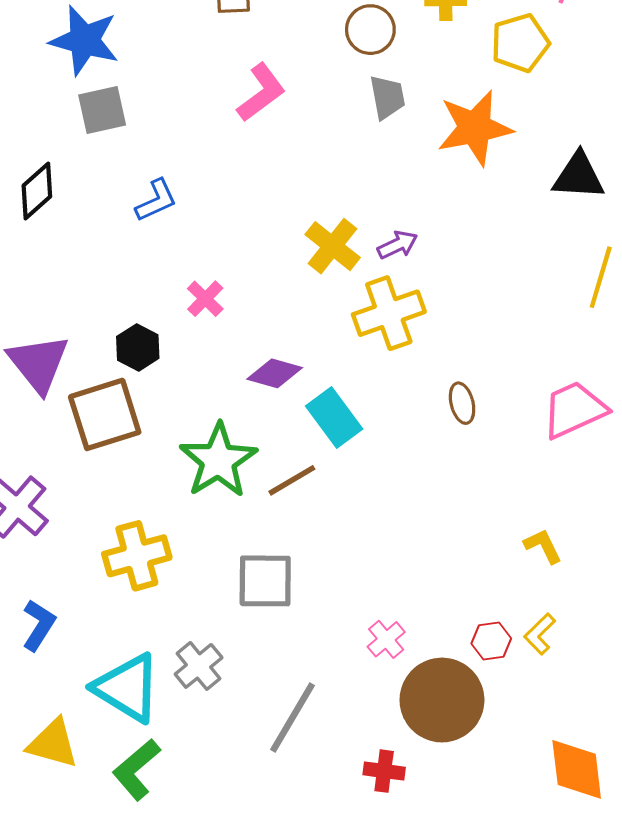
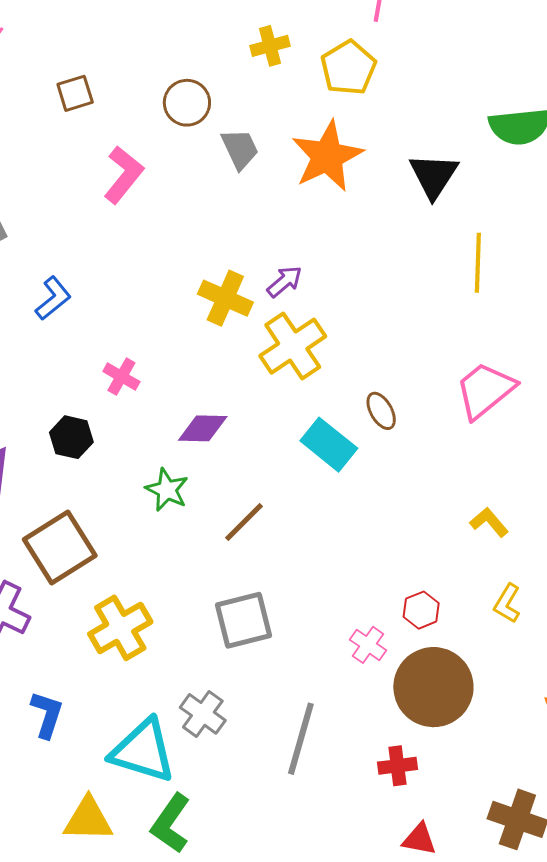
brown circle: (370, 30) -> (187, 103), moved
black triangle: (579, 176) -> (434, 176), turned -46
brown square: (105, 414) -> (60, 547), moved
cyan rectangle: (334, 417) -> (329, 445), moved
green star: (218, 460) -> (167, 490), moved, size x0.6
red hexagon: (491, 641) -> (421, 610), moved

